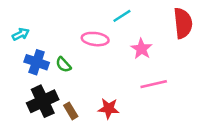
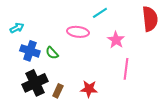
pink line: (154, 84) -> (126, 69), turned -70
brown rectangle: (71, 111) -> (58, 91), turned 56

